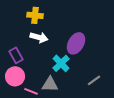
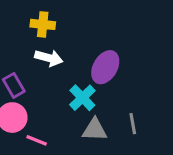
gray line: (94, 80) -> (133, 124), turned -64
gray triangle: (50, 84) -> (95, 130), moved

